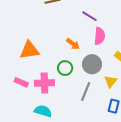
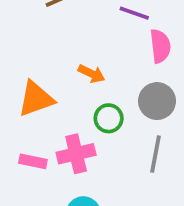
orange arrow: (73, 44) -> (91, 74), moved

